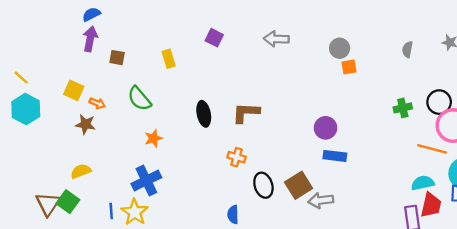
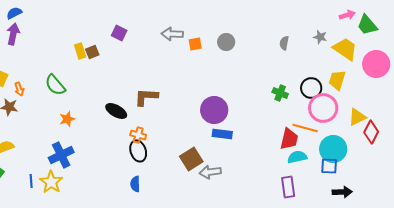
brown square: (117, 58) -> (92, 52), moved, turned -32
orange square: (349, 67) -> (195, 44), moved
orange arrow: (97, 103) -> (19, 89), turned 48
green cross: (403, 108) -> (280, 93), turned 35
black ellipse: (204, 114) -> (116, 111), moved, turned -50
purple circle: (326, 128) -> (214, 110), size x1.4
black ellipse: (263, 185) -> (138, 151), moved
red trapezoid: (431, 205) -> (289, 139), moved

